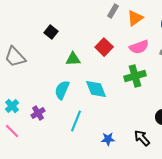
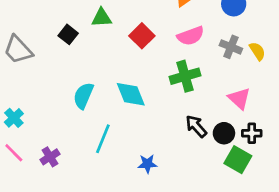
black square: (51, 32) -> (68, 34), moved
green triangle: (73, 59) -> (102, 18), moved
purple cross: (38, 113) -> (50, 157), moved
black arrow: (142, 138) -> (196, 126), moved

